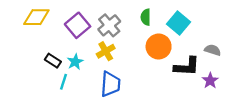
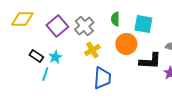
cyan square: (179, 23) -> (143, 24), turned -30
yellow cross: (106, 51) -> (92, 50), moved
blue trapezoid: (110, 84) -> (102, 78), moved

